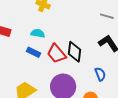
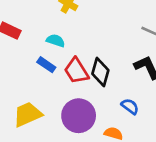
blue semicircle: (100, 74) -> (130, 106), turned -40

